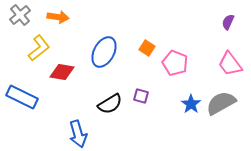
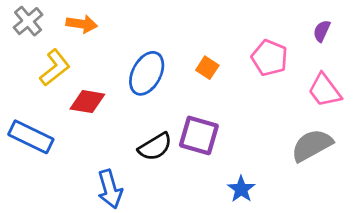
pink pentagon: (175, 63) -> (269, 58), moved
purple square: (141, 96) -> (199, 135), size x1.8
blue star: (191, 104) -> (241, 189), moved

